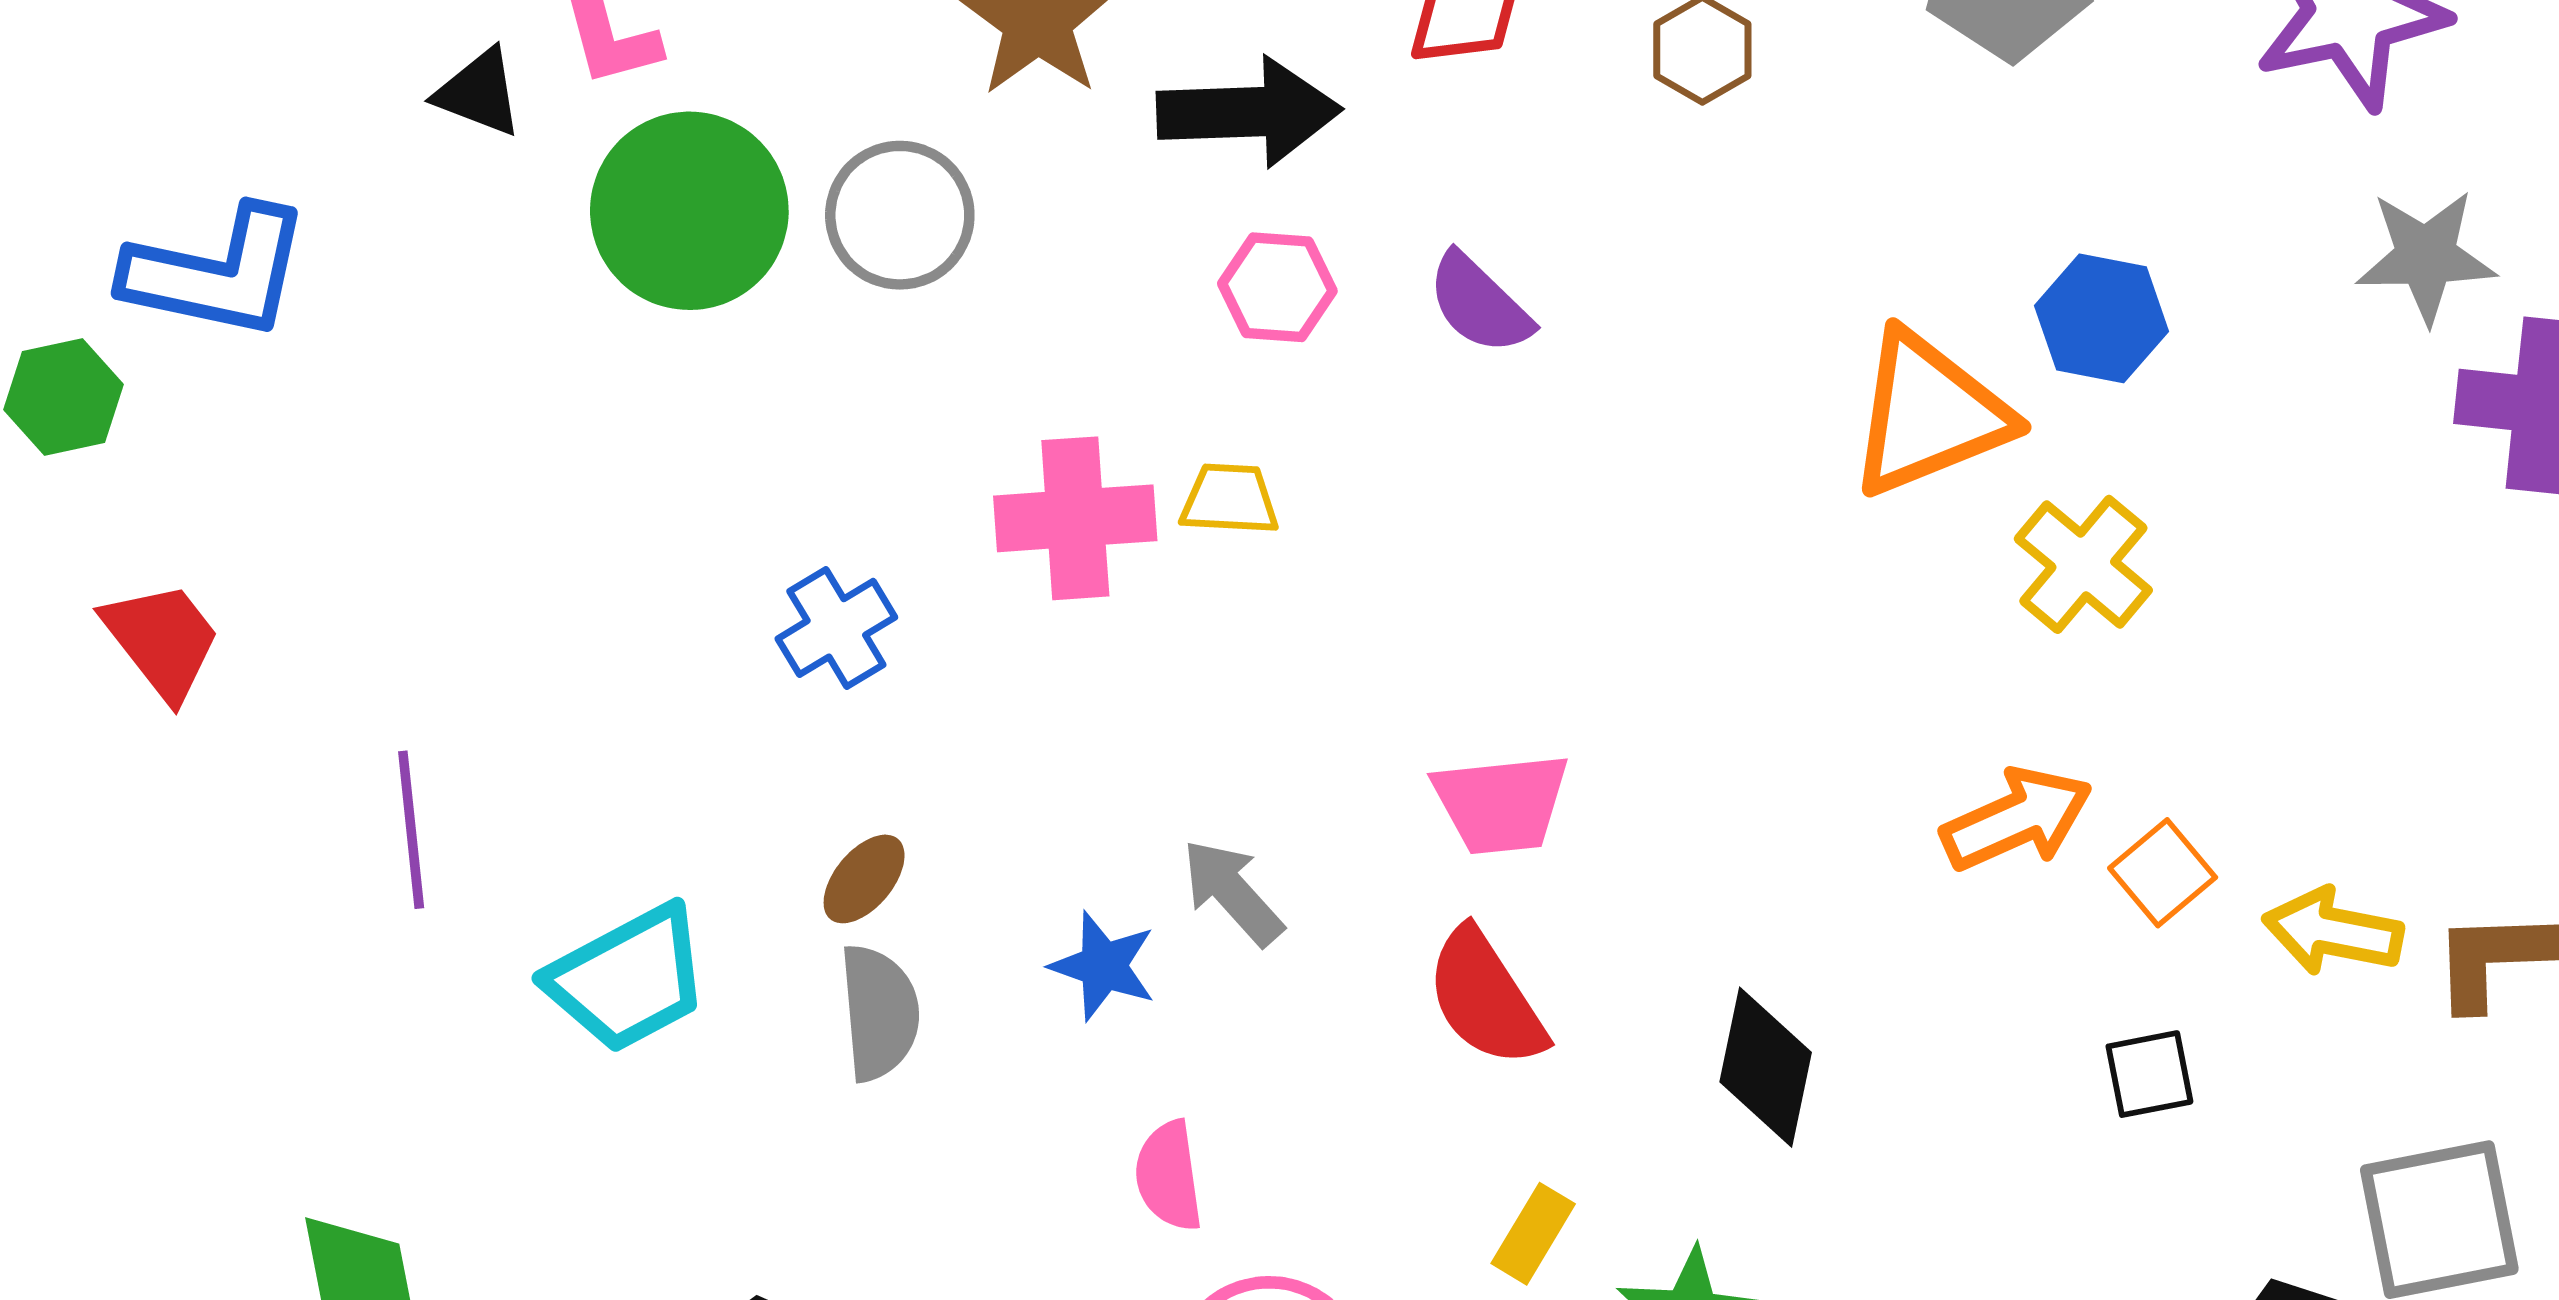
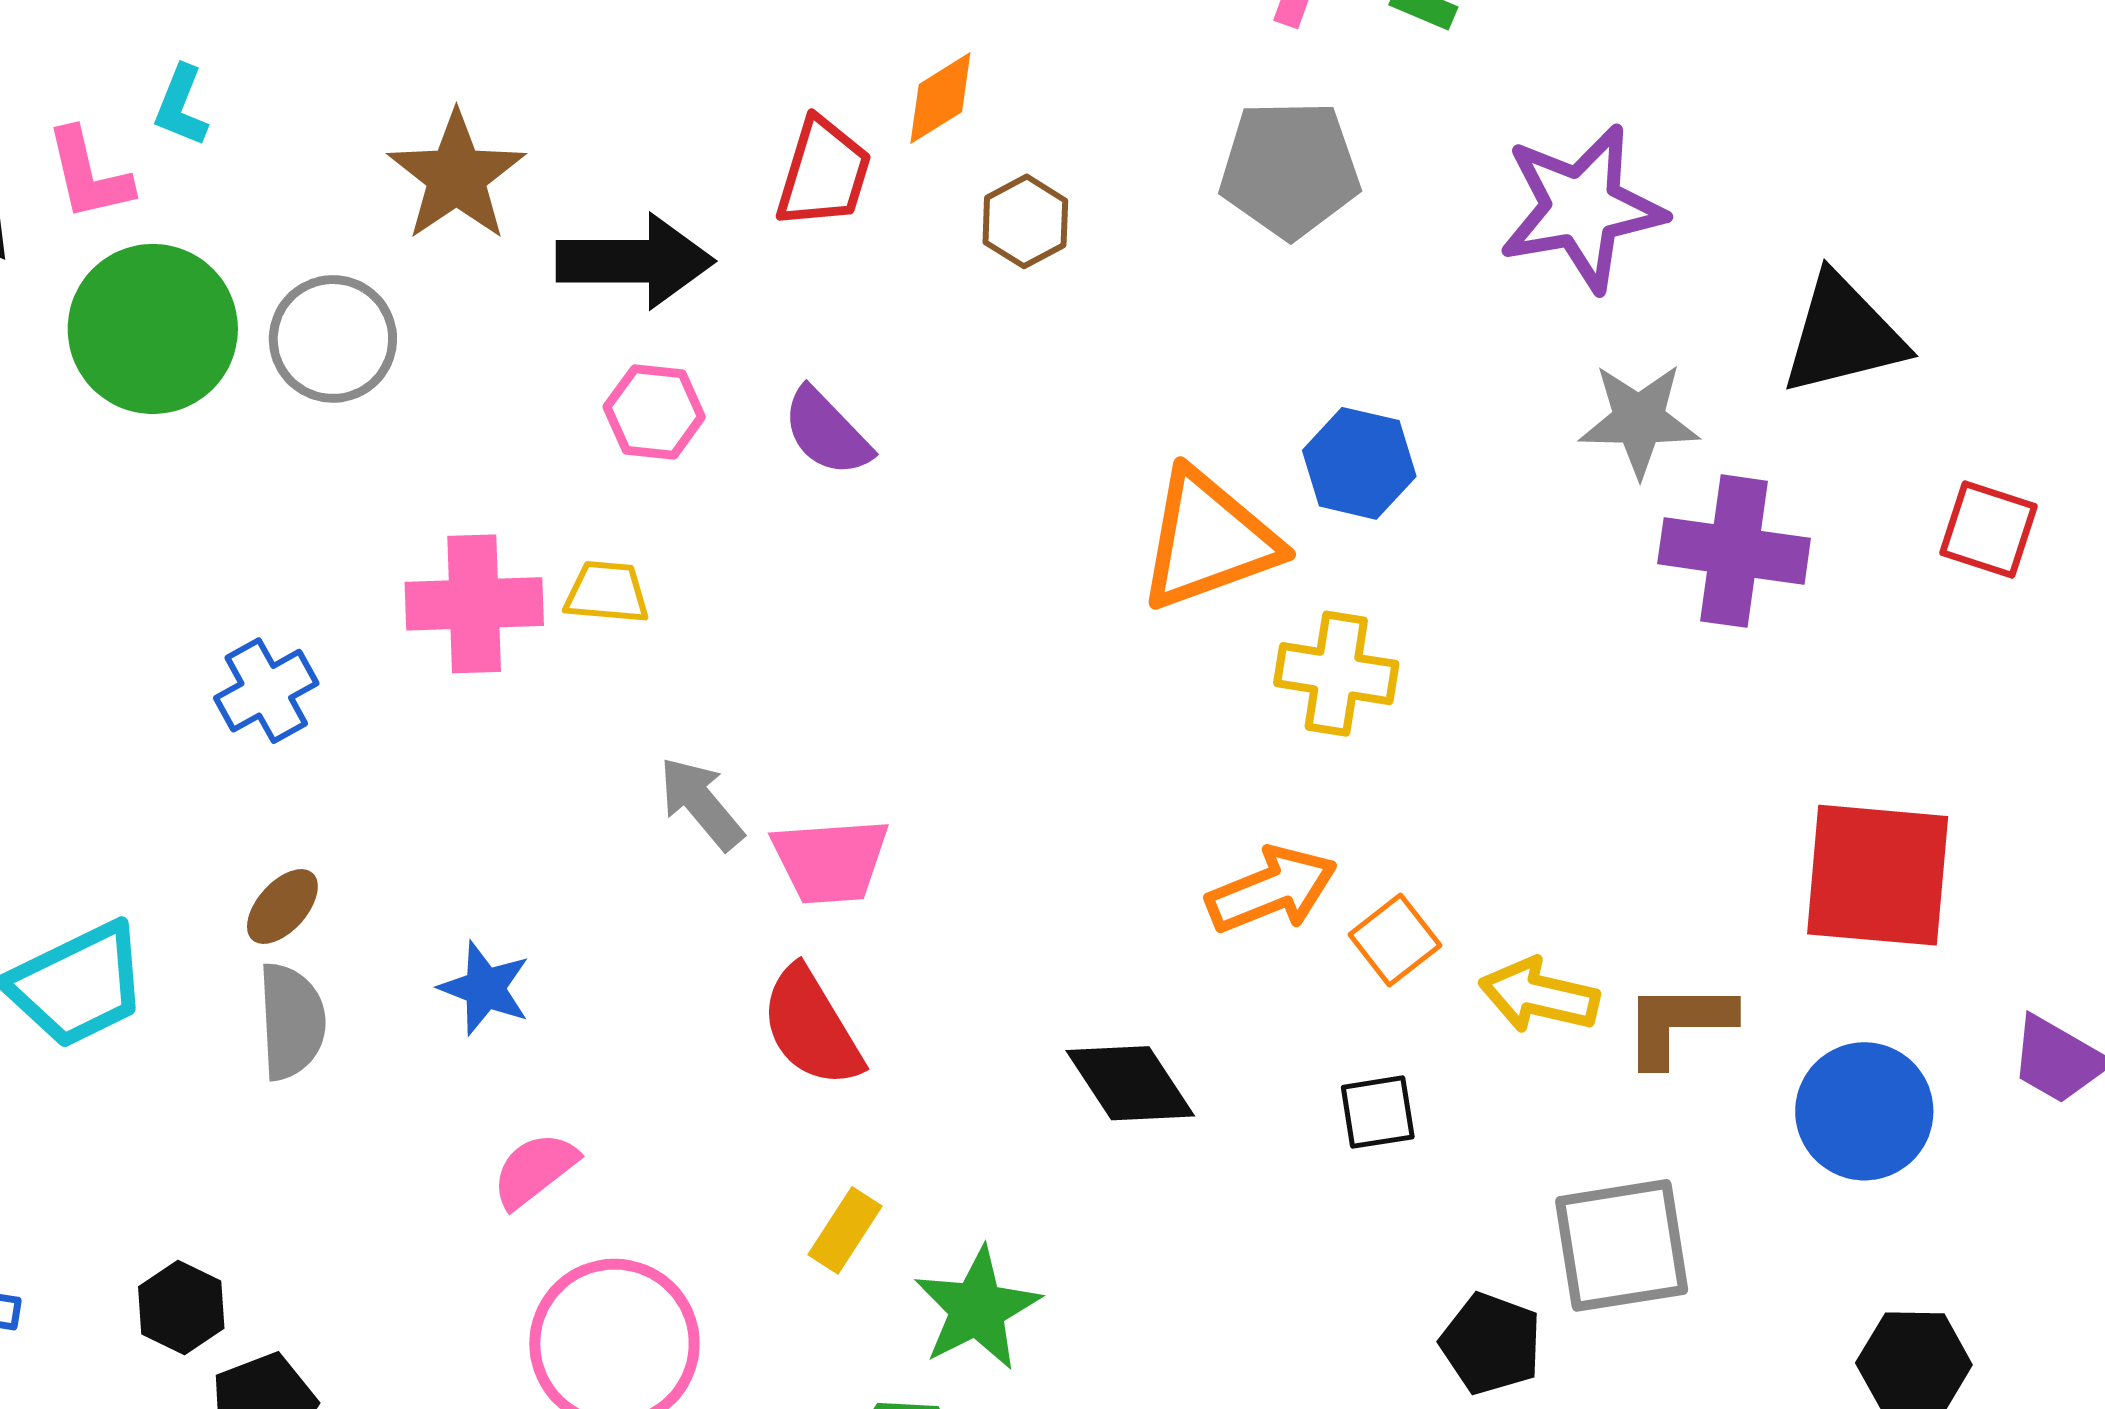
yellow cross: (2083, 564) -> (1336, 674), turned -33
gray arrow: (1232, 892) -> (701, 803), moved
black diamond: (1766, 1067) -> (1130, 1083), moved, turned -47
pink semicircle: (1169, 1176) -> (535, 1170), turned 58

